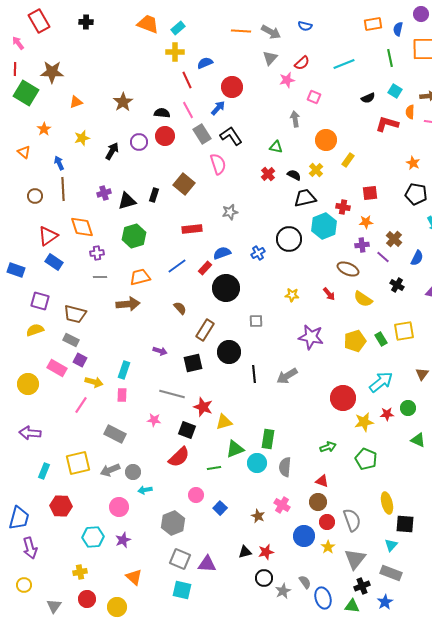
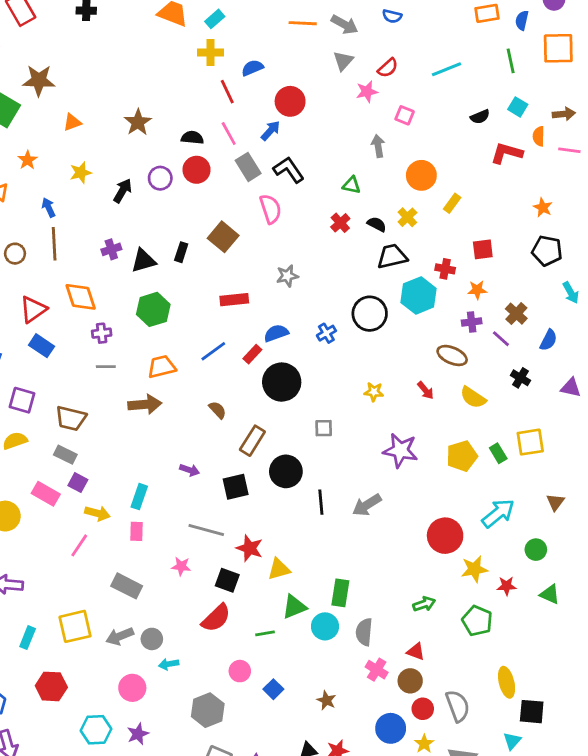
red star: (387, 414) -> (507, 586), moved
pink cross: (282, 505) -> (377, 670), moved

